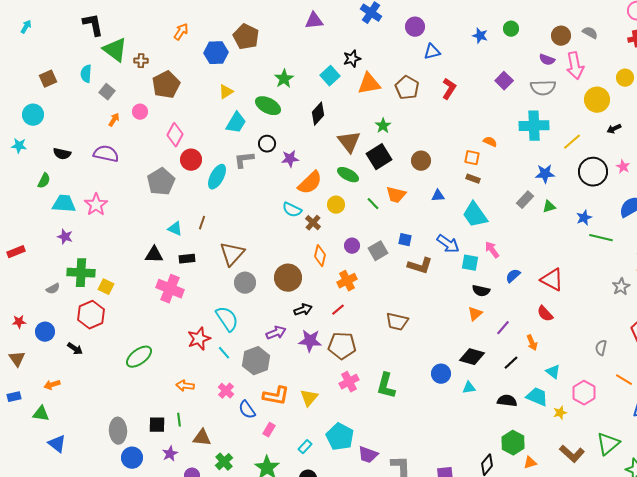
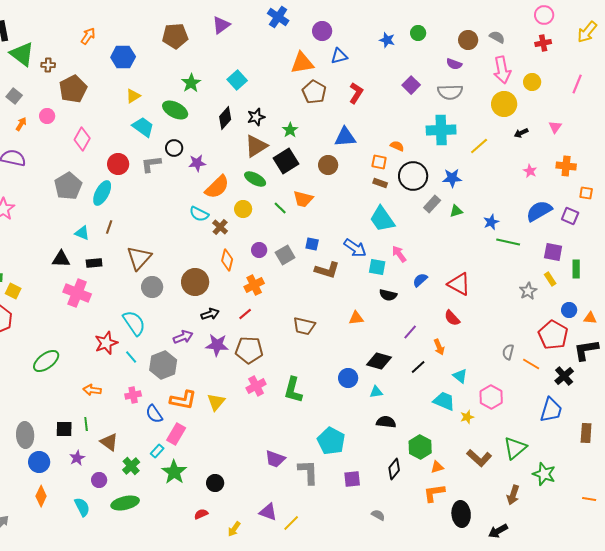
purple triangle: (314, 21) -> (221, 25), turned -30
brown pentagon: (246, 37) -> (175, 36), moved, turned -30
black star: (352, 59) -> (256, 117), moved
pink arrow: (575, 66) -> (502, 70), moved
orange triangle: (369, 84) -> (302, 63), moved
cyan trapezoid: (236, 123) -> (143, 127), turned -85
brown triangle: (349, 142) -> (256, 146), turned 35
red circle: (191, 160) -> (118, 164), moved
black circle: (593, 172) -> (413, 176), moved
cyan ellipse: (217, 177) -> (102, 193), moved
blue triangle: (438, 196) -> (345, 137), moved, size x1.6
orange triangle: (475, 314) -> (356, 318), moved, turned 35
orange line: (624, 380) -> (531, 364), moved
pink cross: (226, 391) -> (133, 395), turned 35
black semicircle: (507, 401) -> (386, 422), moved
pink rectangle: (269, 430) -> (176, 434), size x1.5
cyan pentagon: (340, 437) -> (331, 441), moved
brown triangle: (202, 438) -> (109, 442), turned 30
cyan rectangle: (305, 447) -> (157, 451), moved

